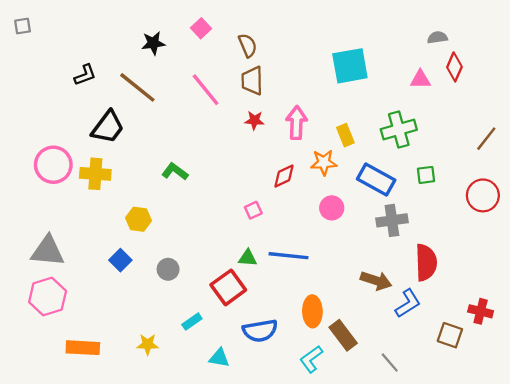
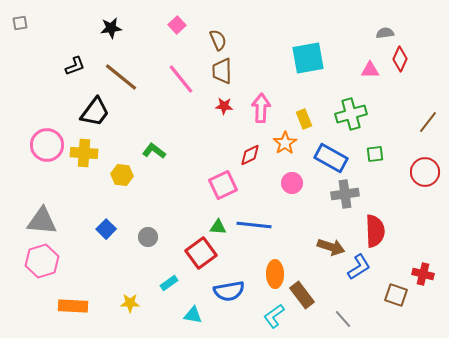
black star: (153, 43) -> (111, 28), moved
orange star: (324, 162) -> (285, 143), turned -30
pink square: (253, 210) -> (223, 185), size x1.8
yellow hexagon: (139, 219) -> (122, 175), moved

